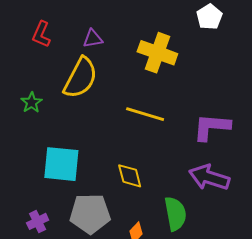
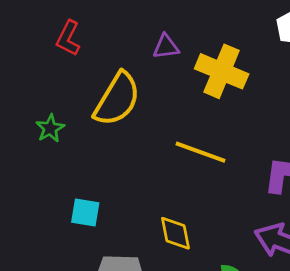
purple triangle: (93, 39) -> (166, 47), moved
cyan square: (61, 164) -> (85, 213), size x0.6

